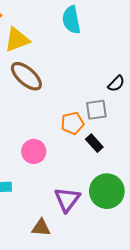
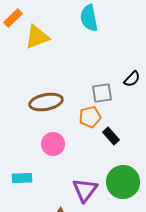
brown ellipse: (26, 76) -> (46, 102), moved, turned -52
gray square: (96, 110) -> (102, 93), moved

